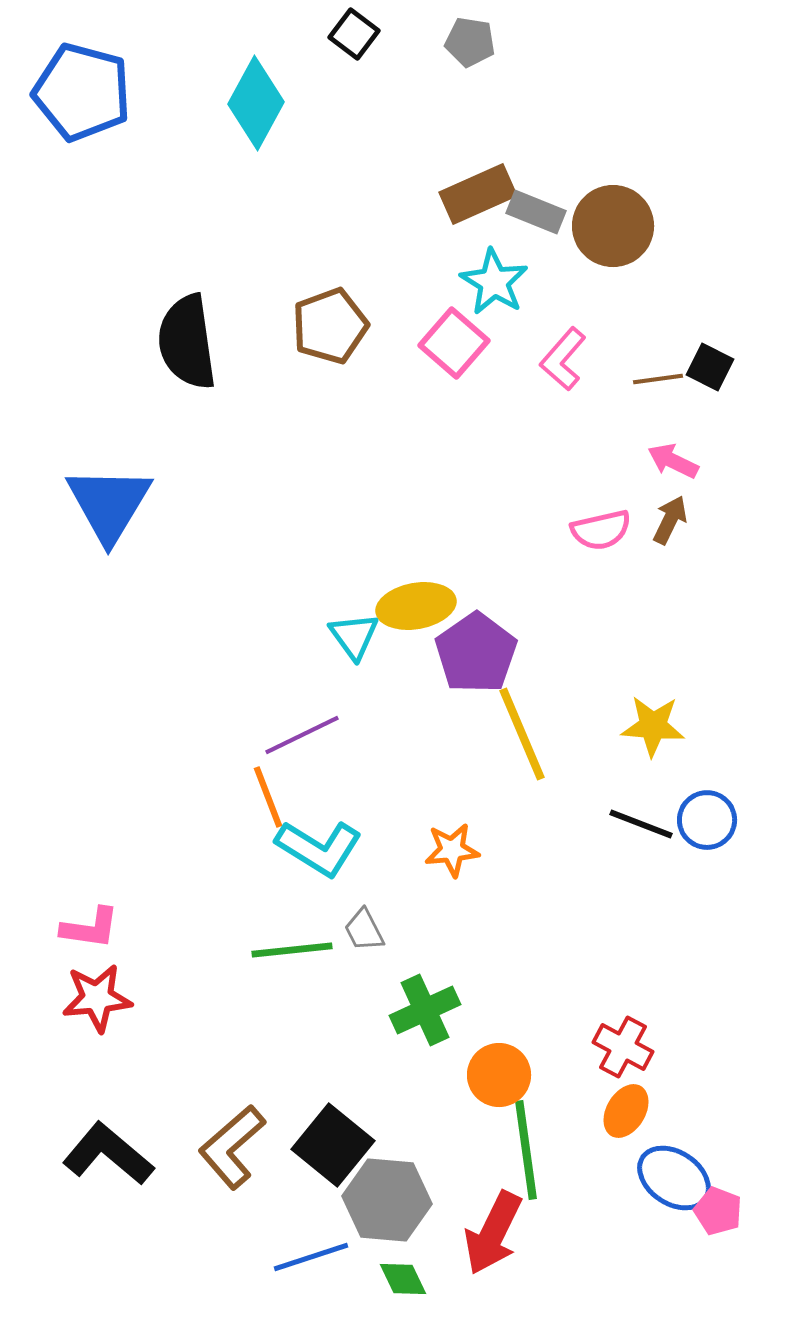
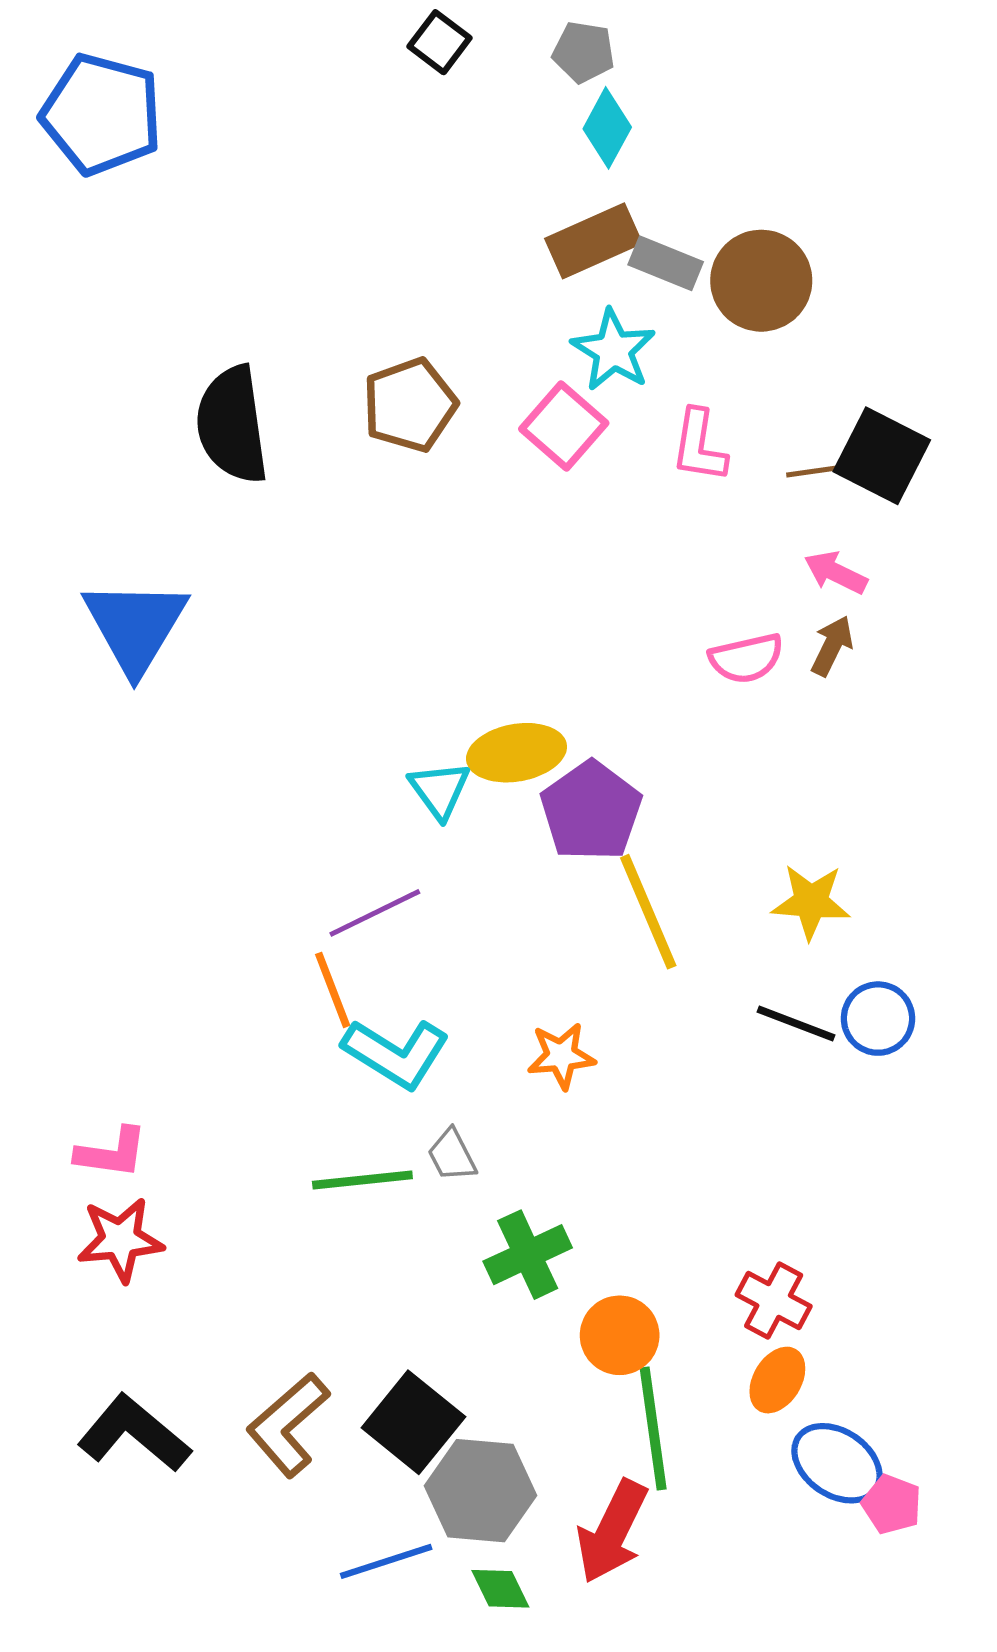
cyan diamond: (256, 103) -> (607, 128), moved, size x0.7
pink L-shape: (563, 359) -> (699, 446), turned -32
black square: (710, 367) -> (882, 456), size x1.6

